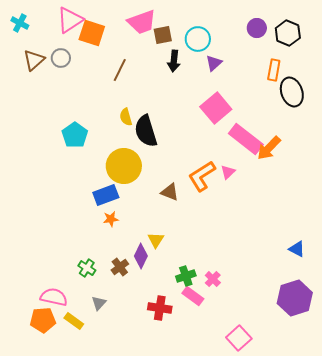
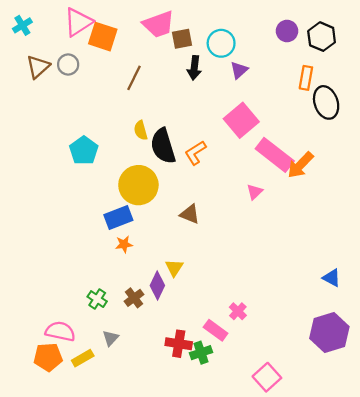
cyan cross: (20, 23) -> (22, 25), turned 30
orange L-shape: (202, 176) -> (195, 153), moved, size x0.7
green cross: (186, 276) -> (201, 353), moved
yellow rectangle: (74, 321) -> (83, 358), turned -66

